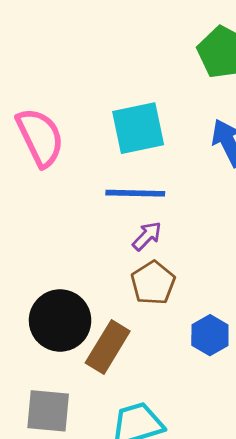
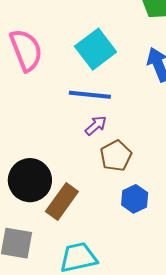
cyan square: (138, 128) -> (96, 49), turned -30
brown pentagon: (153, 283) -> (116, 156), moved

